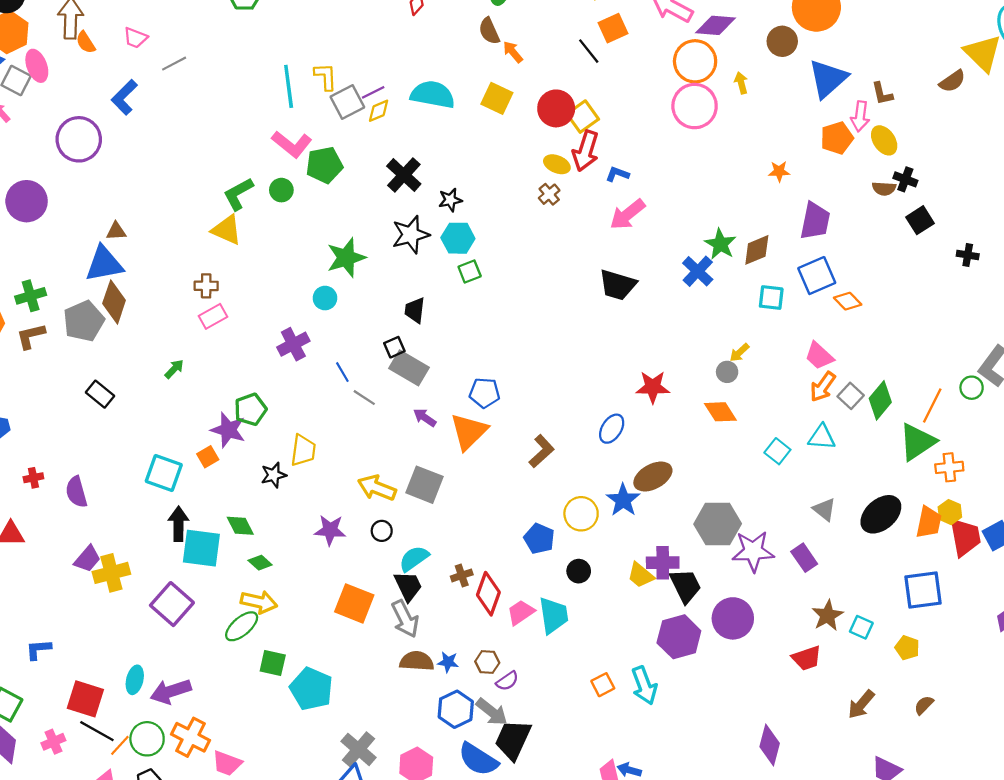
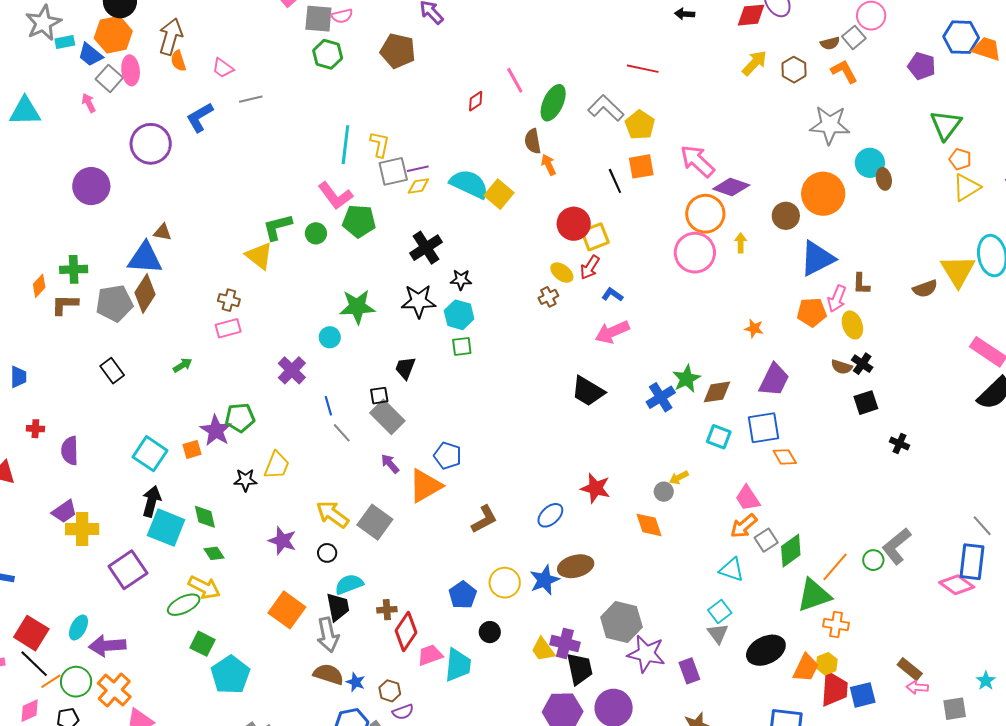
yellow square: (497, 98) -> (499, 194), moved
red arrow: (586, 151) -> (590, 267), size x0.7
purple cross: (293, 344) -> (292, 370), turned -32
cyan square: (777, 451) -> (720, 611), moved

